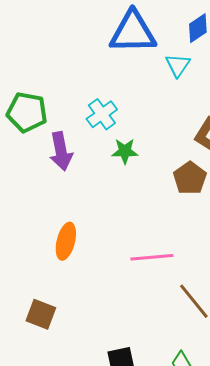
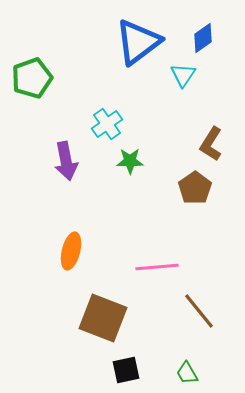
blue triangle: (133, 32) -> (138, 42), turned -36
green pentagon: (27, 112) -> (32, 78), moved, turned -30
brown square: (41, 314) -> (103, 318), moved, size x1.6

